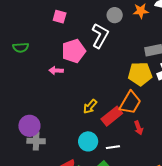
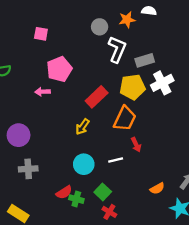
white L-shape: (100, 36) -> (117, 49), moved
red rectangle: (112, 116) -> (97, 97), moved
purple circle: (29, 126) -> (19, 135), moved
white line: (113, 147) -> (116, 160), moved

